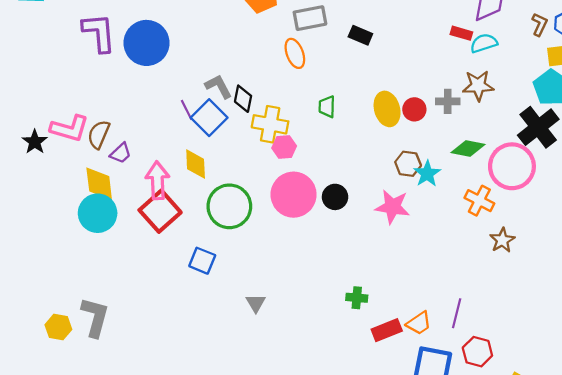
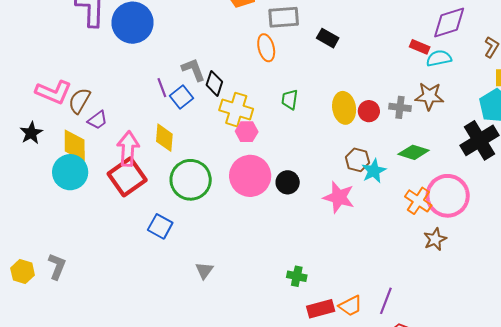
blue square: (209, 118) -> (182, 97), size x0.7
black star: (35, 142) -> (31, 133), moved
pink circle: (512, 166) -> (448, 196), moved
gray L-shape: (95, 317) -> (57, 266), size x0.7

